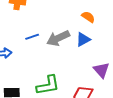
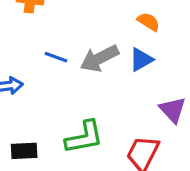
blue line: (32, 37) -> (56, 57), turned 40

